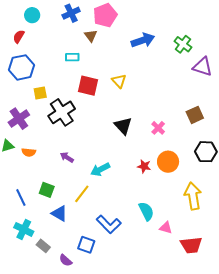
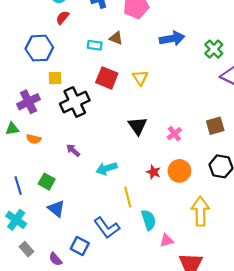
brown triangle: (91, 36) -> (116, 38), moved, turned -40
red semicircle: (19, 37) -> (63, 18), moved
yellow line: (82, 194) -> (128, 197), moved, turned -60
pink triangle: (166, 228) -> (167, 240), turned -40
gray rectangle: (43, 246) -> (27, 249), moved

